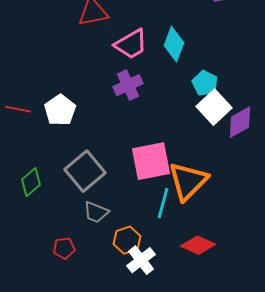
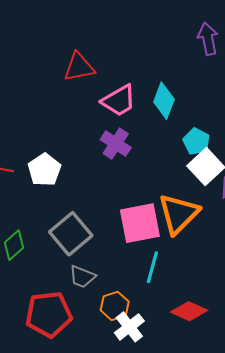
purple cross: (128, 85) -> (116, 144), turned -32
orange triangle: (188, 181) -> (179, 214), moved
red pentagon: (64, 248) -> (49, 314), size x2.0

